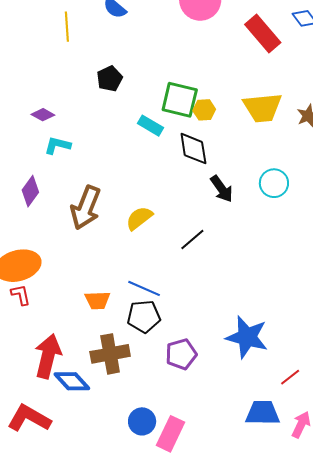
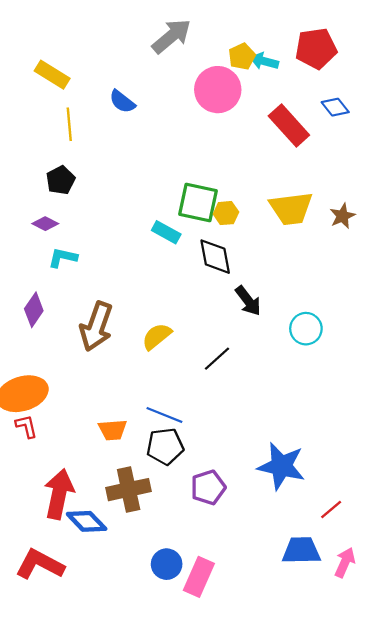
black pentagon: (110, 79) -> (61, 180), moved
cyan circle: (274, 183) -> (306, 329), moved

